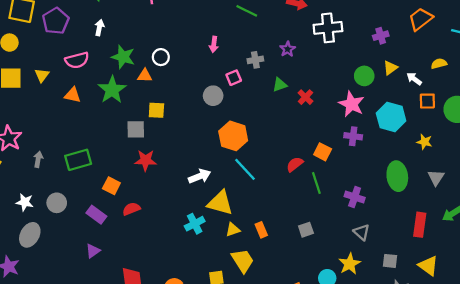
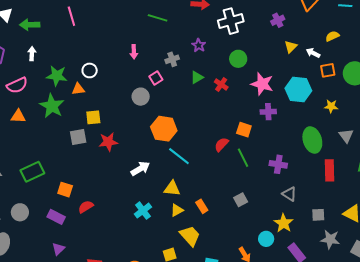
green circle: (364, 76) -> (238, 59), moved
red star: (145, 160) -> (108, 142), moved
yellow triangle: (220, 203) -> (172, 188), moved, size x0.7
red rectangle: (420, 225) -> (330, 170), moved

